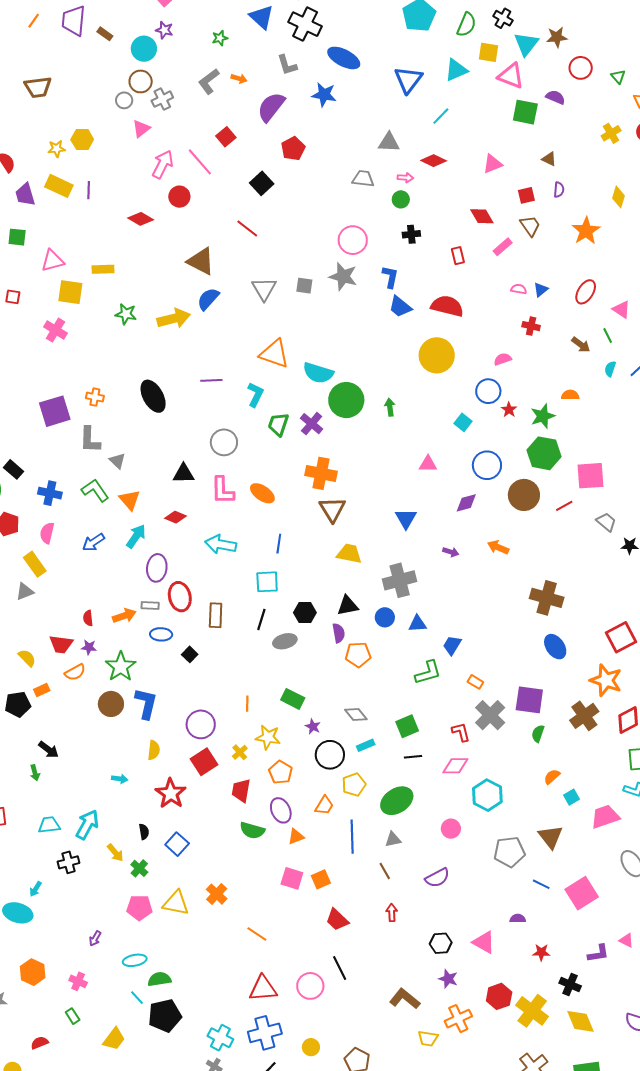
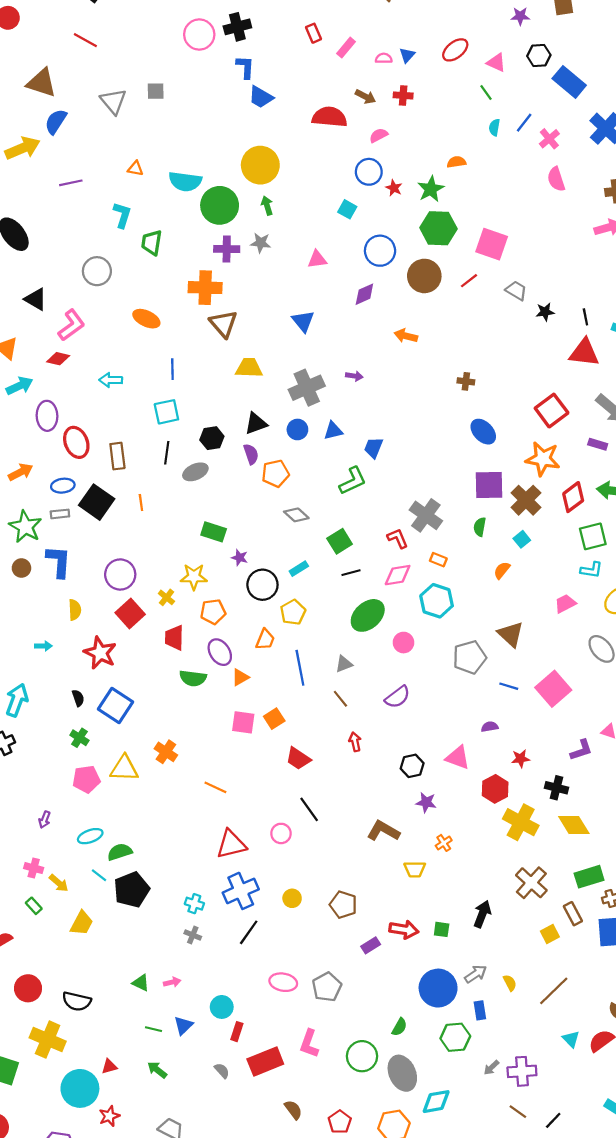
black cross: (411, 234) -> (237, 27), moved, size x1.4
pink rectangle: (503, 247) -> (346, 48), moved
gray star: (343, 276) -> (261, 243), moved, size x0.7
red ellipse: (586, 292) -> (455, 50), turned 30
red semicircle: (447, 306) -> (329, 117), moved
brown arrow: (581, 345) -> (365, 97), moved
orange triangle: (274, 354) -> (135, 169), size x0.5
yellow circle: (437, 355) -> (260, 165), moved
purple line: (211, 380) -> (71, 183), moved
purple cross: (312, 424) -> (227, 249), moved, turned -30
black triangle: (184, 474) -> (36, 299), moved, turned 40
pink square: (590, 476) -> (492, 244), turned 32
pink L-shape: (223, 490) -> (71, 325), moved, turned -116
cyan arrow: (136, 536) -> (20, 386), turned 40
cyan arrow: (221, 544) -> (111, 380), size x0.7
purple arrow: (451, 552) -> (354, 376), moved
brown cross: (547, 598) -> (466, 381), size x0.5
gray rectangle: (150, 606) -> (60, 514), moved
black square: (190, 654) -> (97, 502), size x2.0
orange rectangle: (475, 682) -> (438, 560), moved
purple square: (529, 700) -> (489, 485), moved
brown circle: (111, 704) -> (21, 568), size x0.7
orange line: (247, 704) -> (141, 503), moved
gray diamond: (356, 715) -> (296, 515), moved
orange pentagon: (281, 772) -> (213, 612), turned -30
cyan square: (571, 797) -> (522, 539), moved
green ellipse: (397, 801) -> (368, 615), moved
pink trapezoid: (605, 817) -> (565, 604), size x0.7
blue square: (177, 844) -> (115, 705), size x1.4
yellow arrow: (115, 853) -> (59, 883), moved
pink circle: (310, 986) -> (281, 833), size x0.7
red hexagon: (499, 996) -> (495, 789), moved
orange cross: (458, 1019) -> (444, 843), size x0.6
cyan cross: (220, 1038) -> (194, 904), size x0.7

